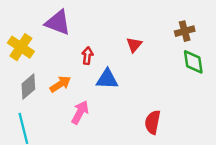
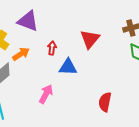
red triangle: (134, 45) -> (90, 39), size x1.5
orange arrow: (60, 84) -> (21, 54), moved

